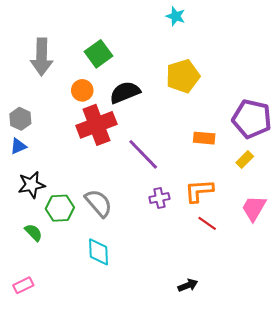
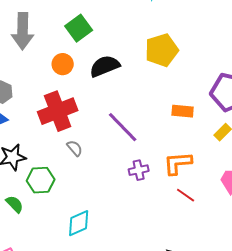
red cross: (96, 125) -> (58, 111), moved
gray semicircle: (98, 203) -> (75, 148), moved, size x0.6
cyan diamond: (98, 252) -> (79, 223), turned 68

